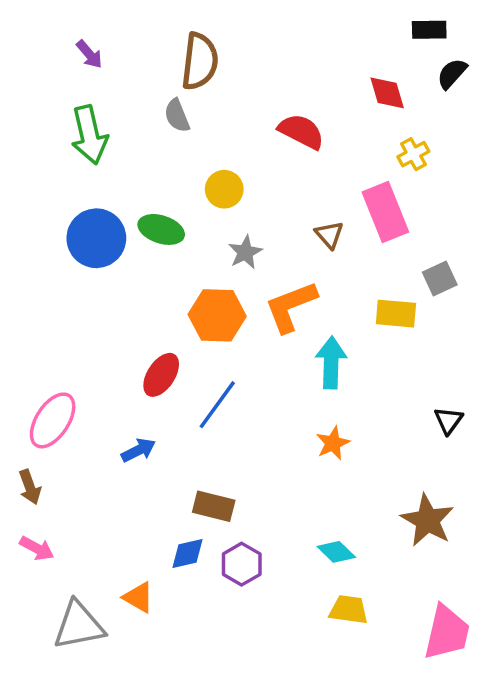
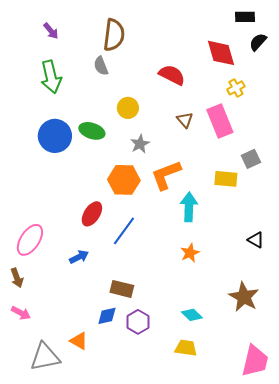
red diamond: (387, 93) -> (221, 53), size x1.4
brown triangle: (329, 235) -> (185, 120), moved
black triangle: (448, 420) -> (256, 240), turned -36
yellow trapezoid: (349, 610) -> (186, 348), moved

